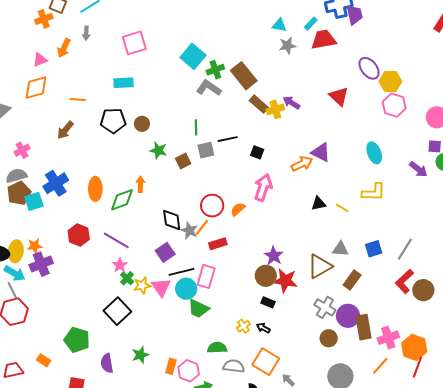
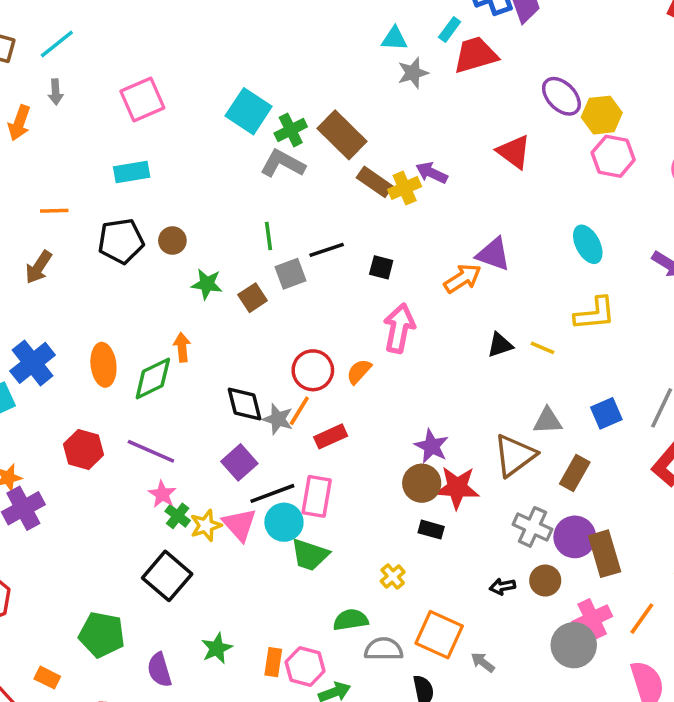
black arrow: (263, 328) -> (502, 587), moved, turned -32
pink cross: (388, 338) -> (592, 619), moved

